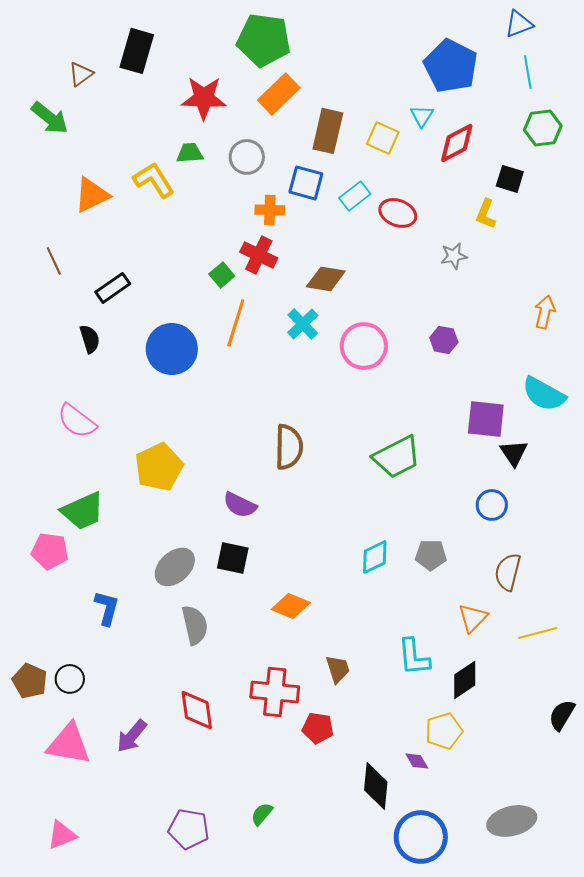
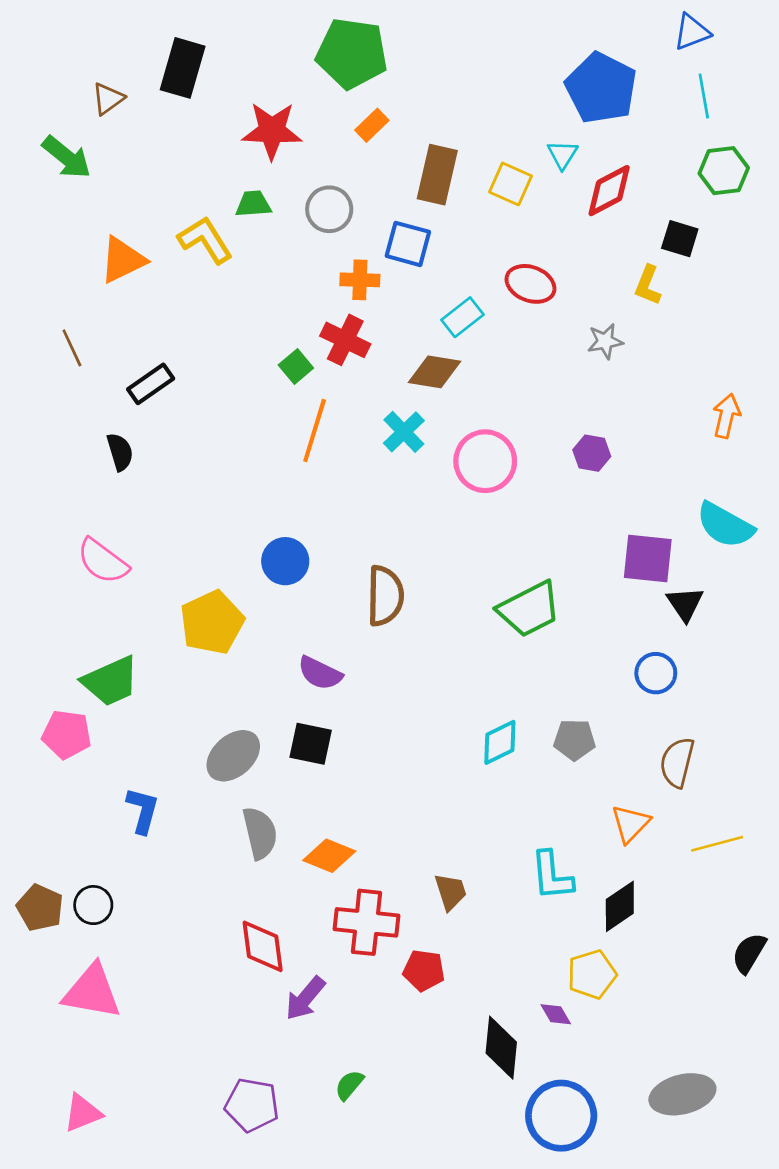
orange rectangle: (279, 94) -> (372, 125), size x0.6
cyan rectangle: (355, 196) -> (463, 317), moved
blue circle: (172, 349) -> (285, 561), moved, size x0.7
orange diamond: (291, 606) -> (329, 856), moved
purple arrow: (132, 736) -> (305, 998), moved

